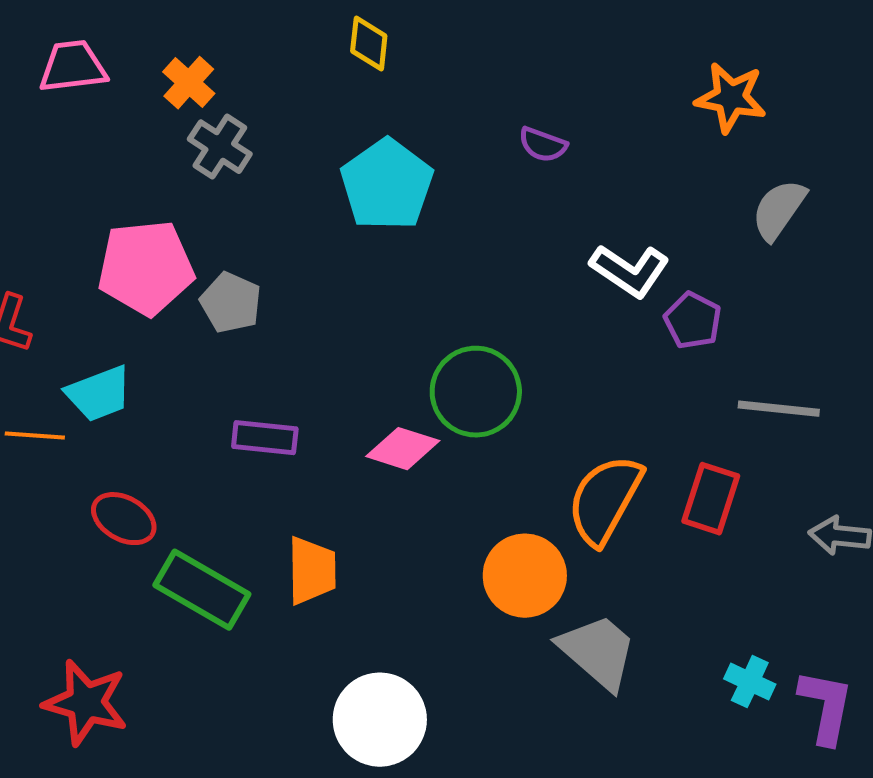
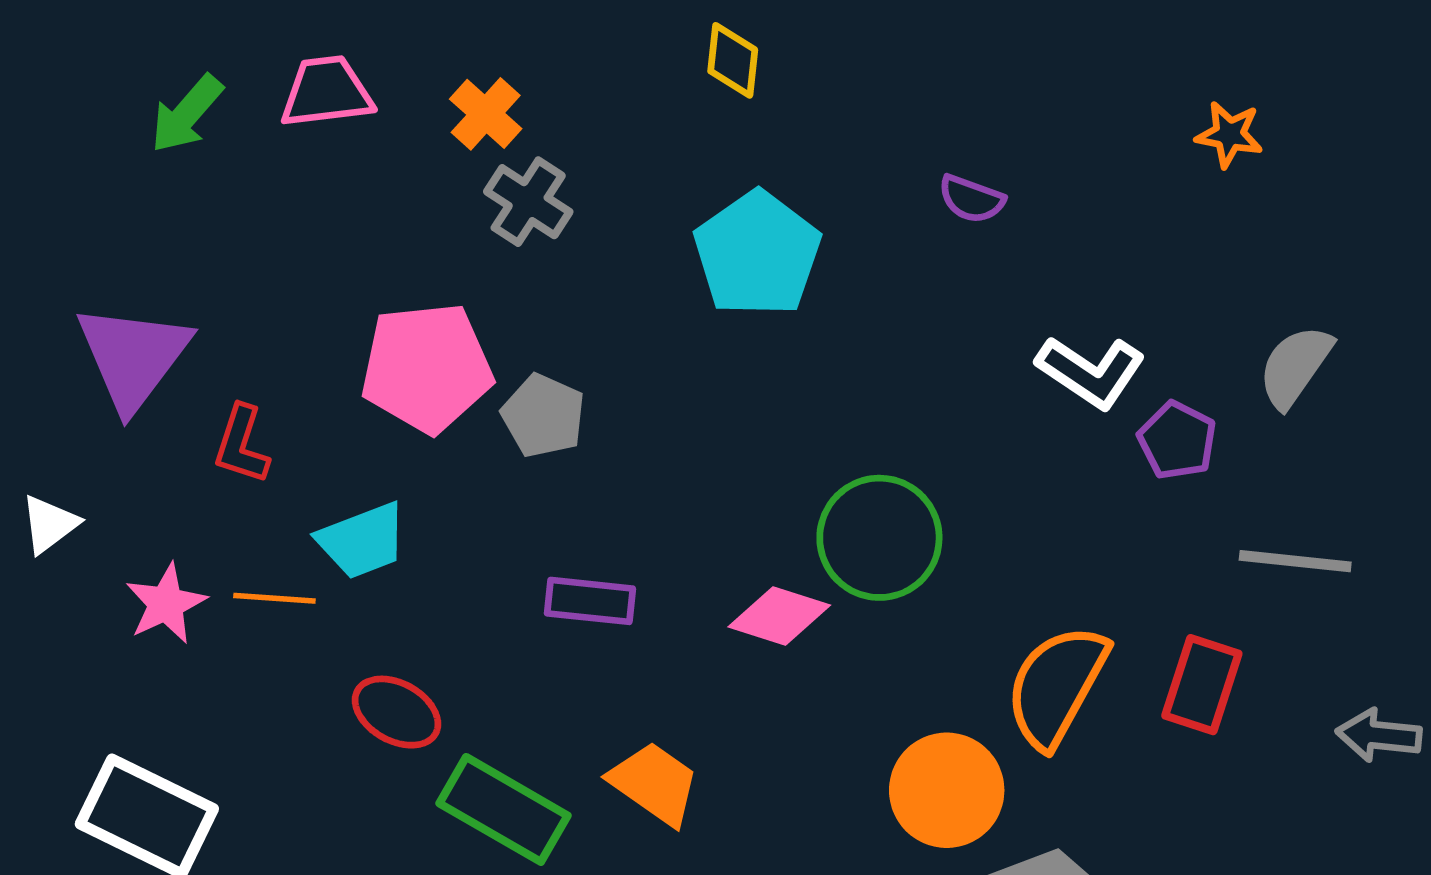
orange star: (731, 98) -> (1229, 134), size x0.7
gray semicircle: (779, 210) -> (1295, 366), moved
orange trapezoid: (312, 571) -> (654, 783), turned -54

